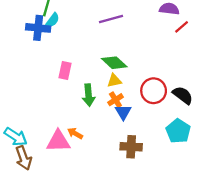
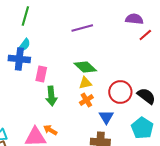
cyan semicircle: (53, 20) -> (24, 45), moved
blue cross: (38, 28) -> (19, 59), moved
green arrow: (89, 95) -> (51, 96), moved
blue triangle: (123, 112) -> (106, 117), moved

